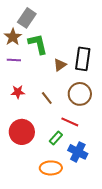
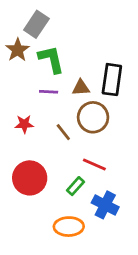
purple line: (14, 60) -> (49, 92), moved
brown triangle: (60, 65) -> (81, 88), turned 32
brown circle: (80, 94) -> (93, 117), moved

